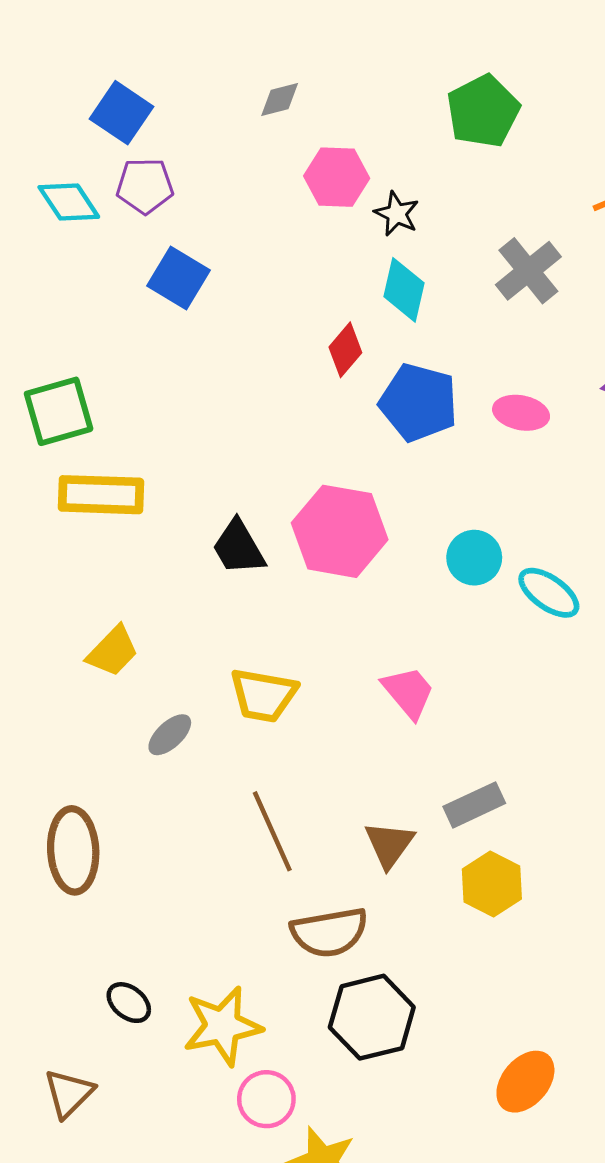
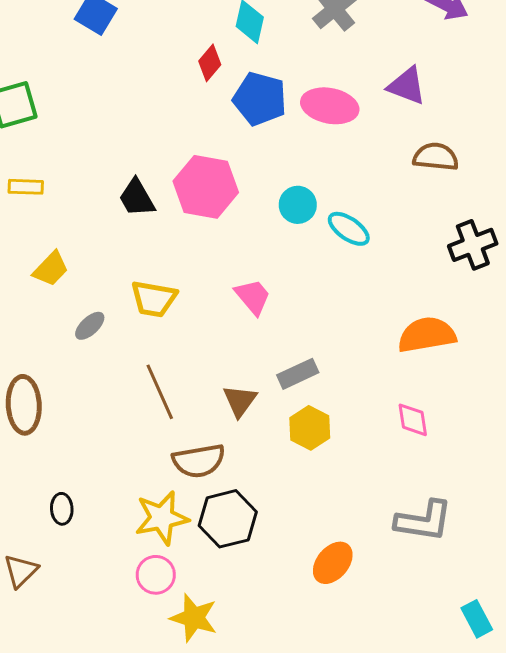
pink ellipse: (521, 413) -> (330, 106), size x1.5
yellow rectangle: (101, 495) -> (26, 187), moved, size x0.6
black ellipse: (129, 1003) -> (62, 509), turned 48
yellow star: (222, 1026) -> (162, 518), moved

